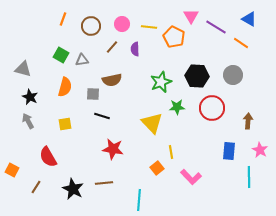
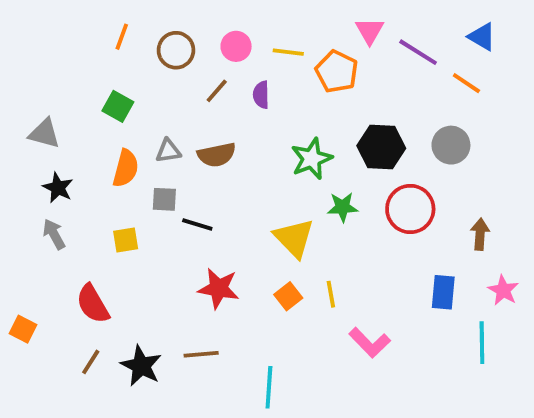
gray triangle: (82, 60) -> (168, 151), moved
gray square: (93, 94) -> (164, 199), moved
orange square: (157, 168) -> (288, 296), moved
brown line: (36, 187) -> (91, 362), moved

